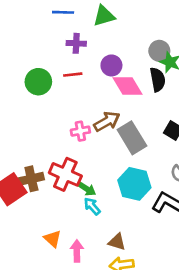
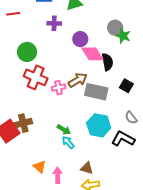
red line: (73, 75) -> (13, 14), moved
black semicircle: (158, 80) -> (107, 62), moved
gray rectangle: (132, 138) -> (96, 92), turned -45
red cross: (65, 174) -> (36, 77), moved

